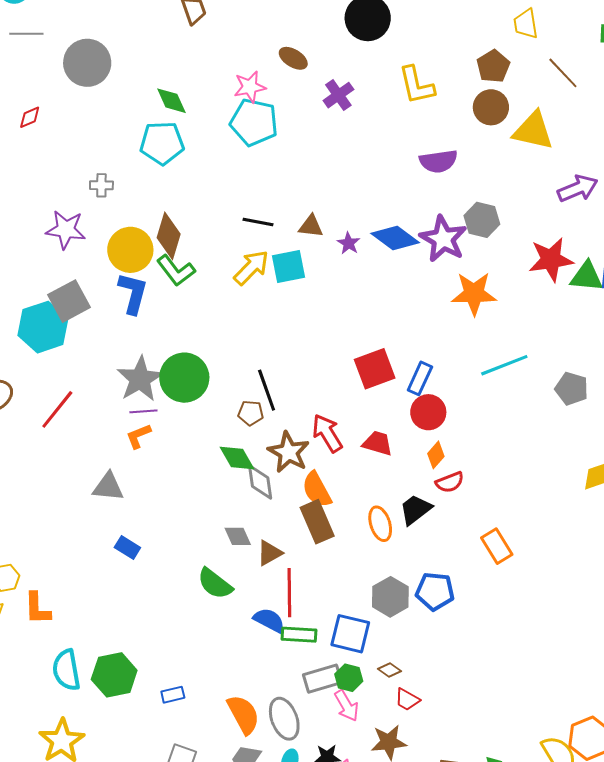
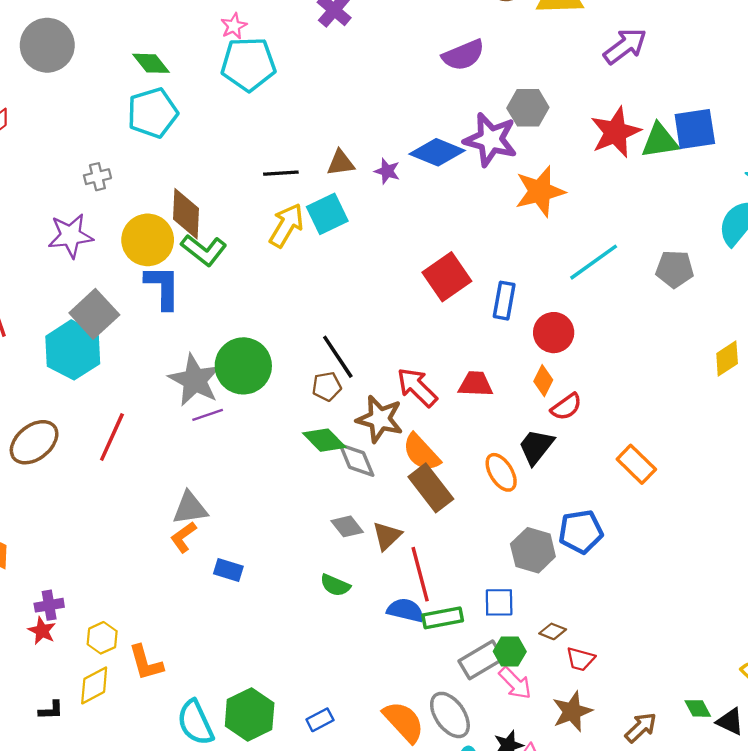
pink star: (250, 87) -> (234, 26), size x0.7
red square: (375, 369) -> (447, 277), moved
red circle: (428, 412) -> (554, 333), moved
orange L-shape: (138, 436) -> (183, 537), moved
green semicircle: (215, 584) -> (335, 585), size x0.7
blue square: (350, 634) -> (499, 602), size x0.7

